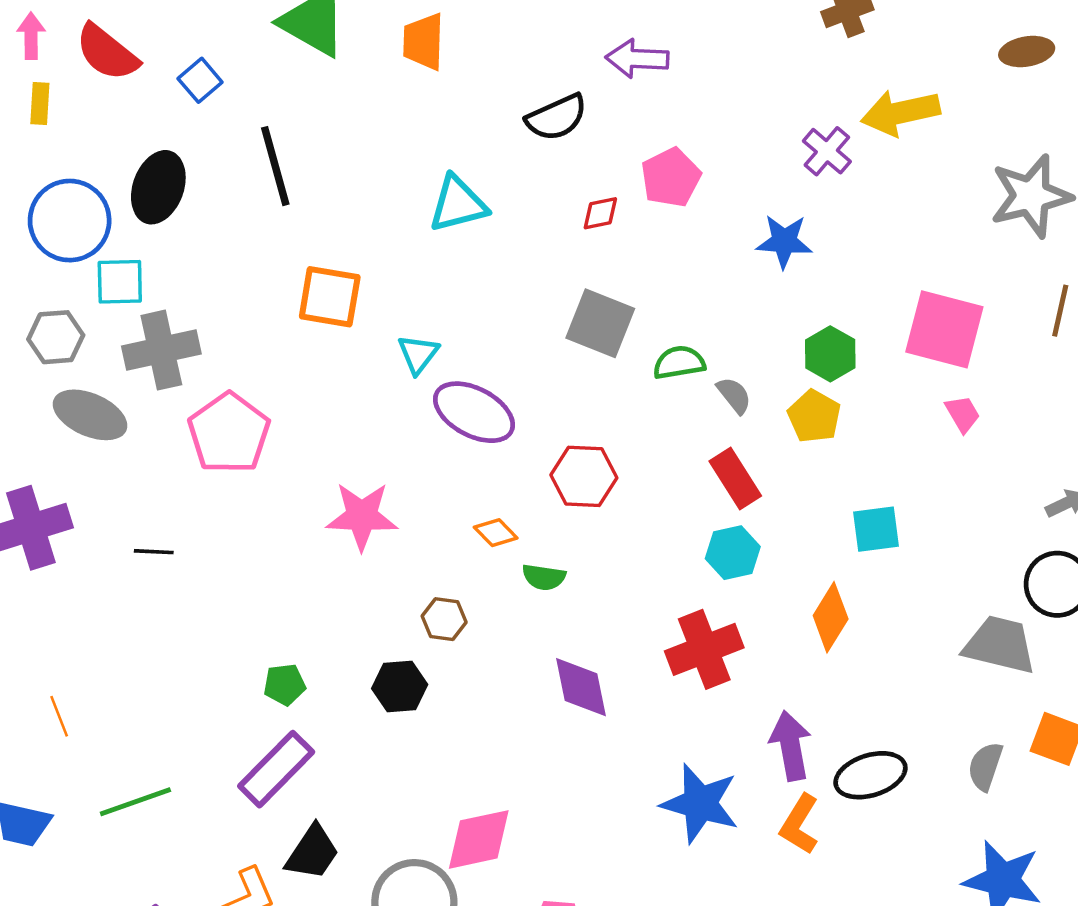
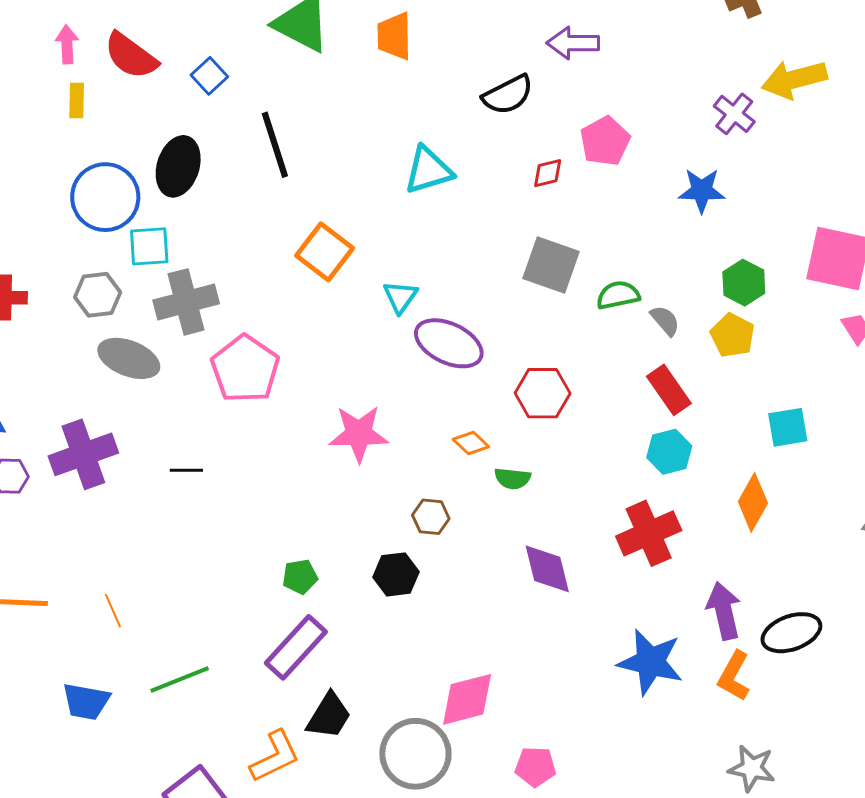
orange square: (330, 297) -> (325, 252), turned 30

